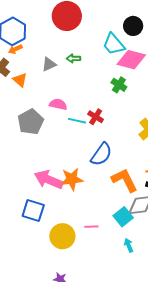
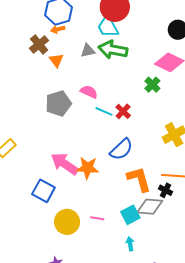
cyan trapezoid: (114, 44) -> (108, 27), moved
green arrow: (73, 58) -> (113, 50), size x2.0

